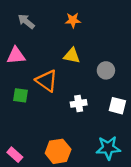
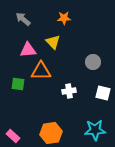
pink triangle: (16, 56) -> (28, 50), moved
yellow triangle: (72, 56) -> (53, 42), moved, turned 35
orange triangle: (47, 81) -> (41, 71), turned -35

